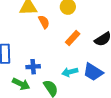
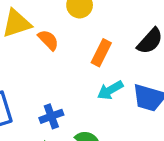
cyan arrow: (70, 72) -> (110, 90), moved

